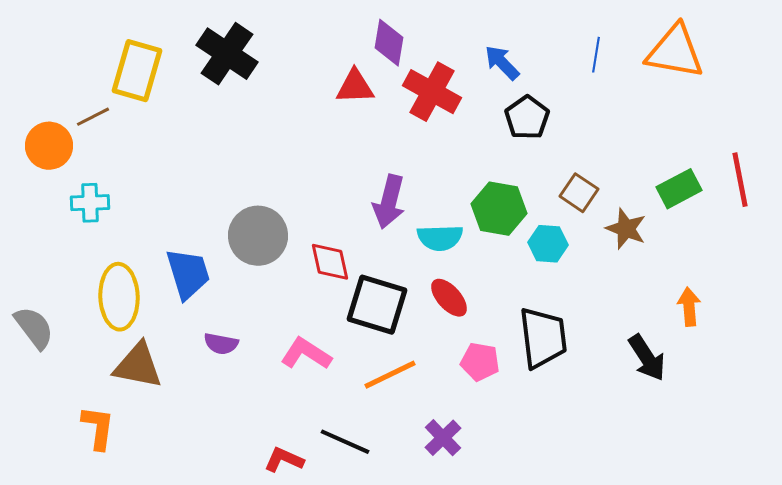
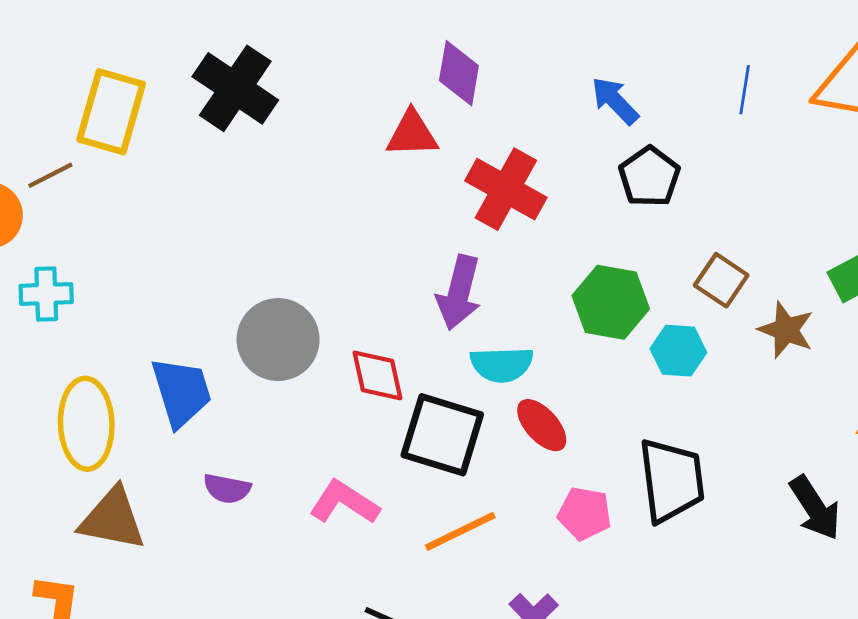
red cross: (432, 92) -> (506, 189), moved
cyan semicircle: (440, 238) -> (502, 364), moved

